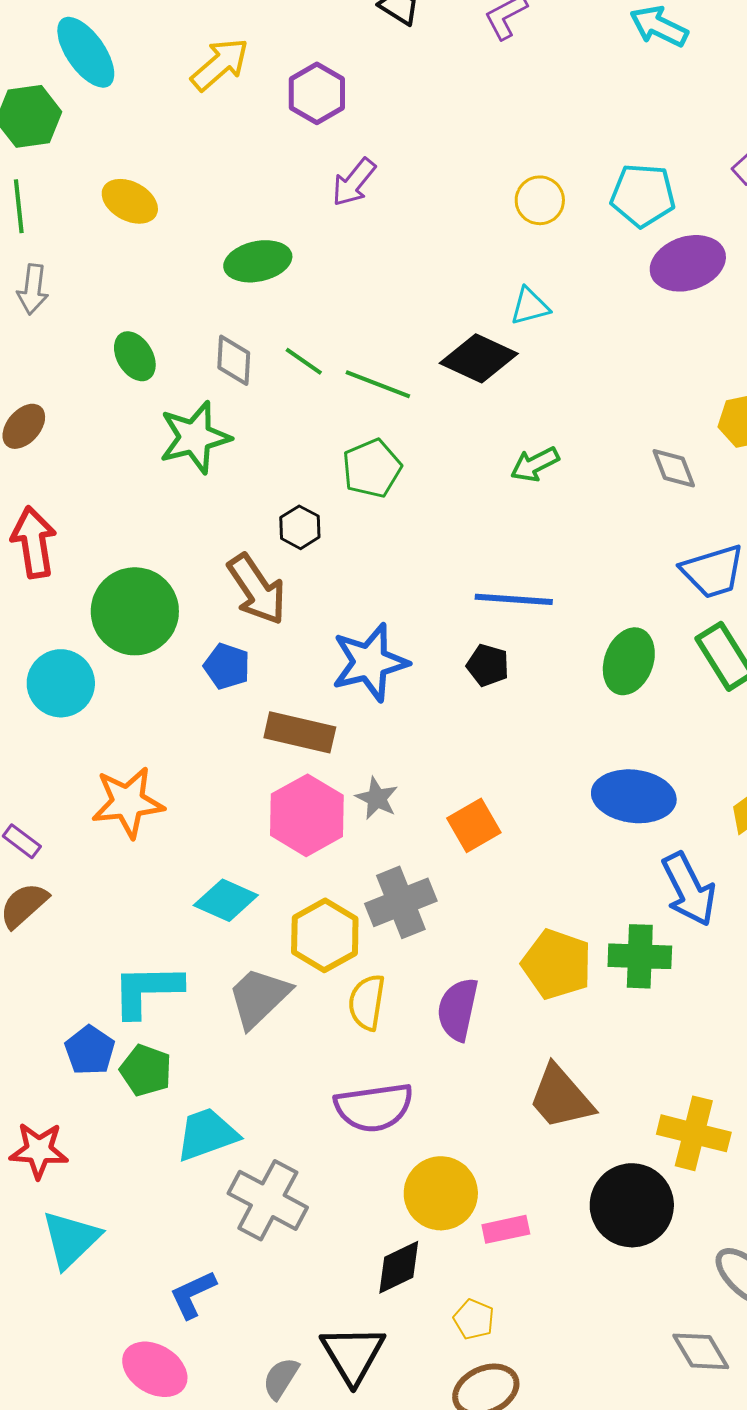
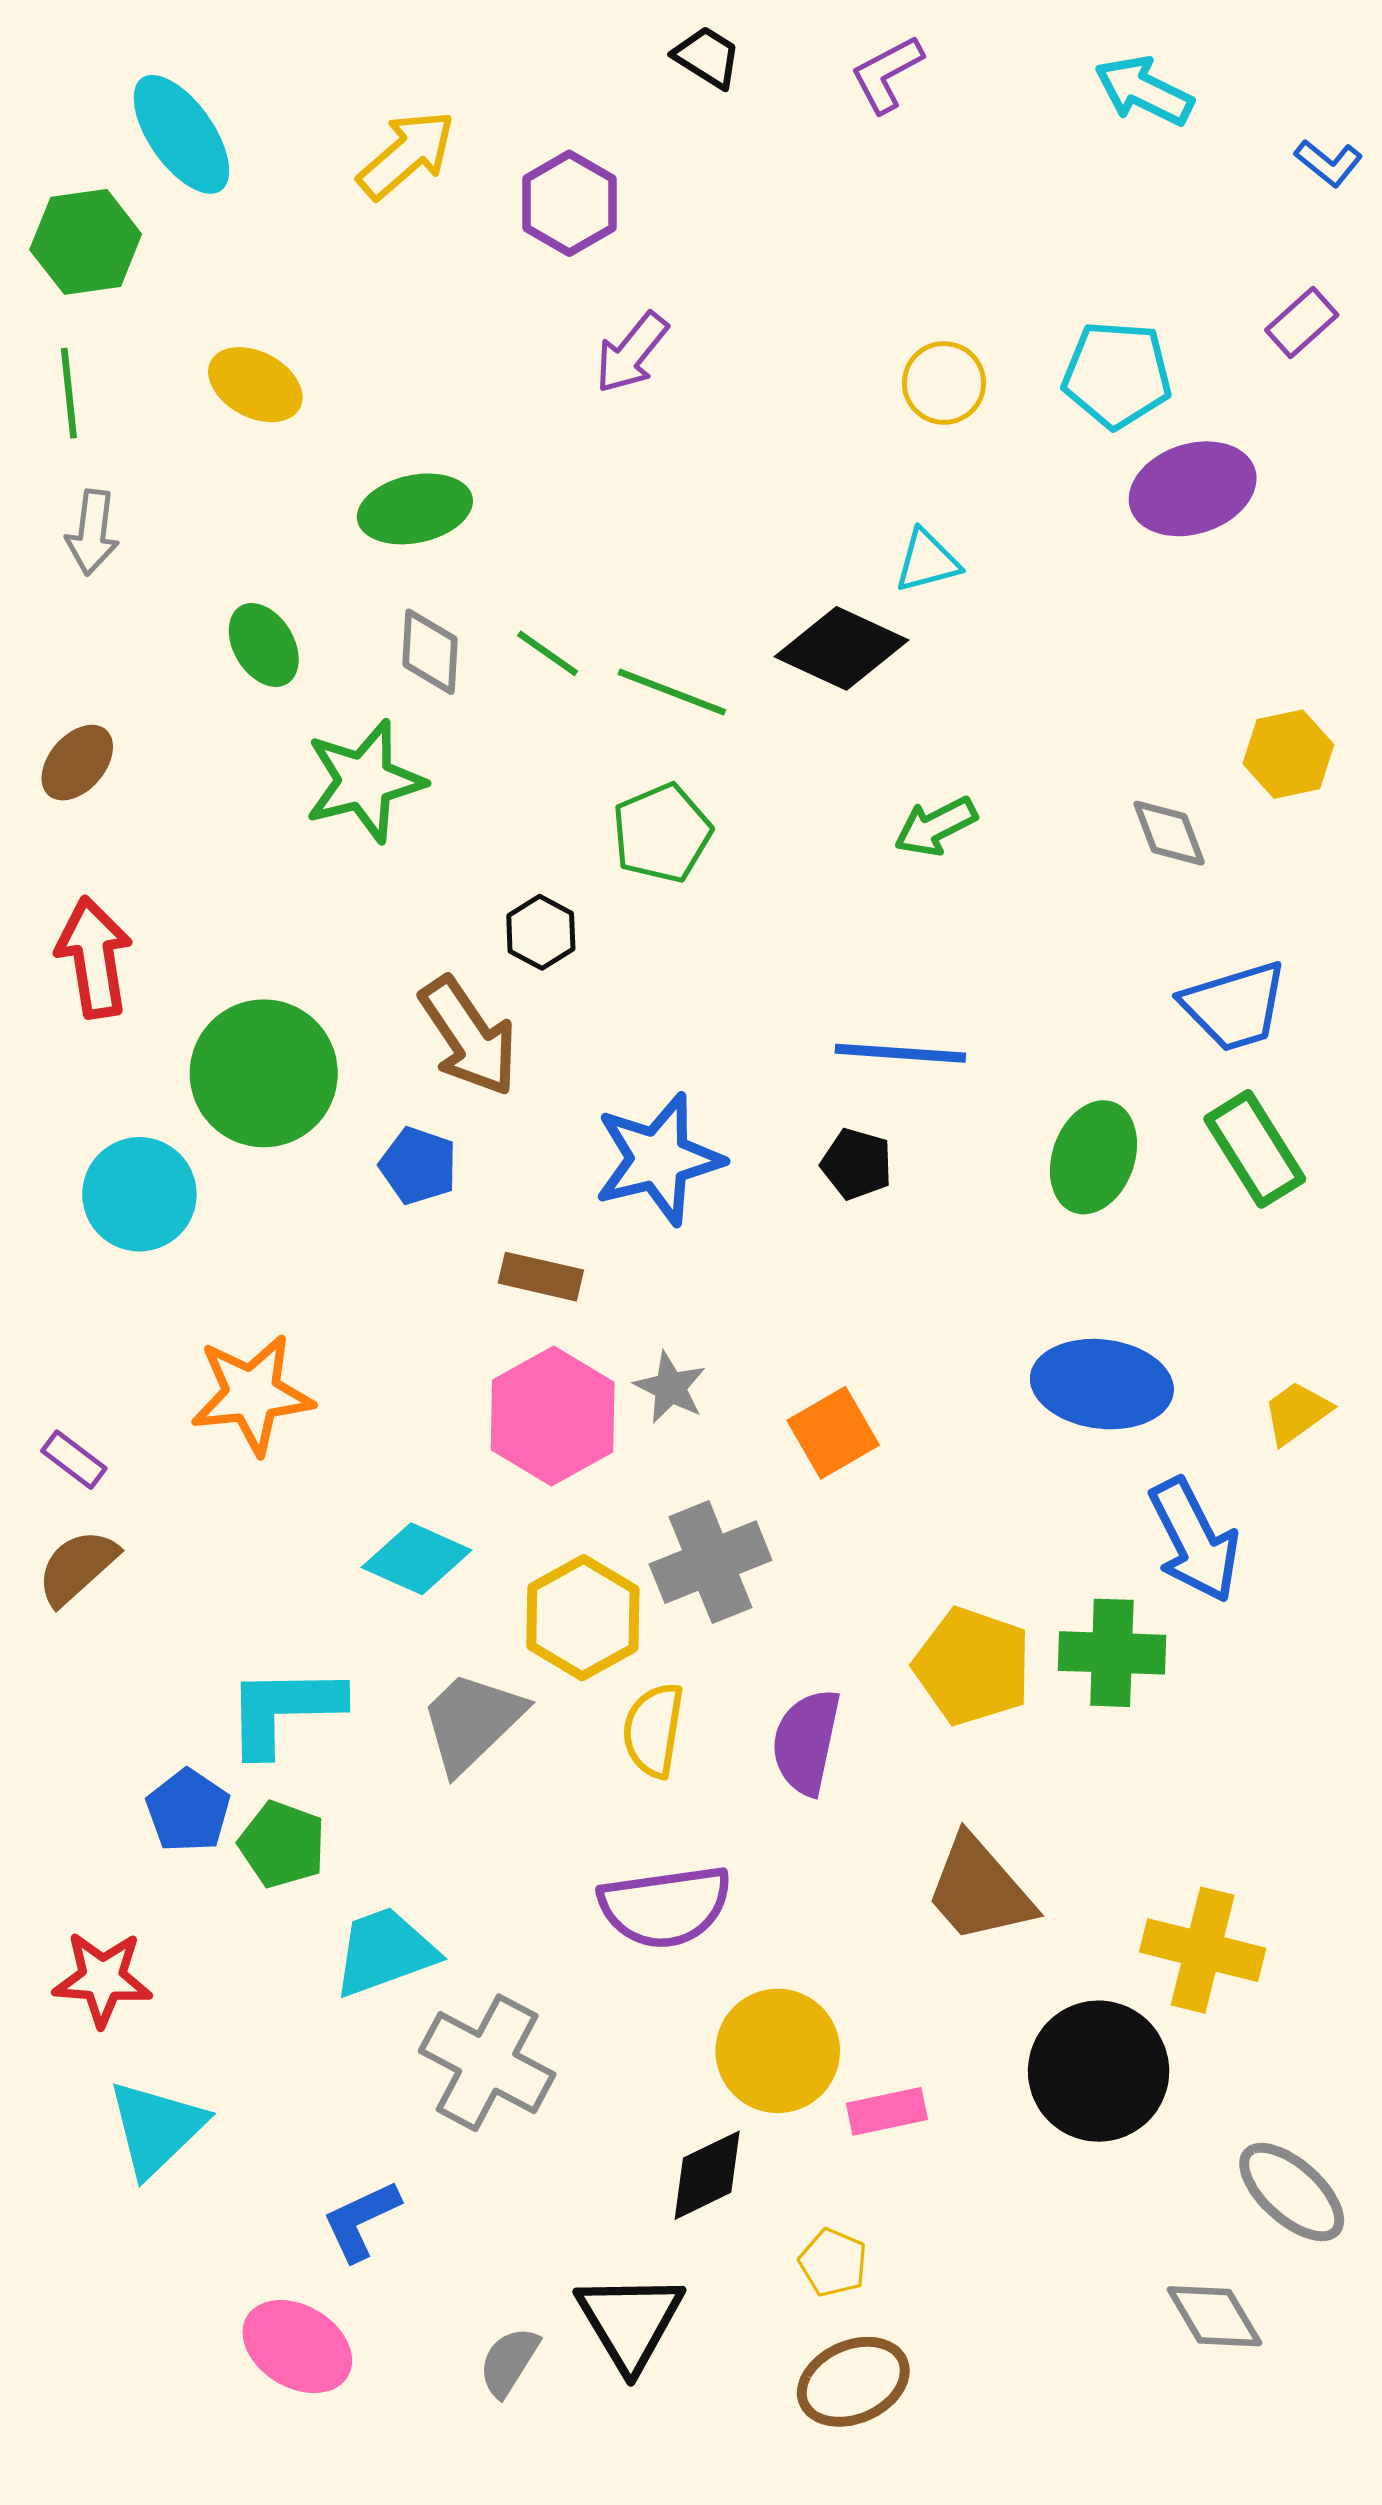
green ellipse: (258, 261) -> (415, 509), moved
brown rectangle: (300, 732) -> (541, 1277), size x0.7

